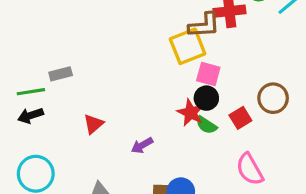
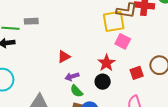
black circle: (206, 98) -> (103, 82), moved
red triangle: (93, 124) -> (64, 57), moved
green semicircle: (206, 125) -> (77, 91), moved

